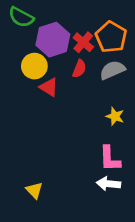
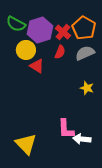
green semicircle: (21, 17) -> (16, 24), moved
pink L-shape: (110, 159) -> (66, 129), moved
yellow triangle: (34, 190) -> (26, 144), size x1.6

